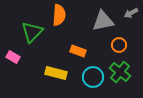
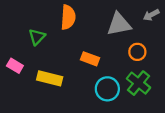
green triangle: (32, 32) -> (37, 37), size x0.7
yellow rectangle: (56, 73) -> (50, 78), moved

